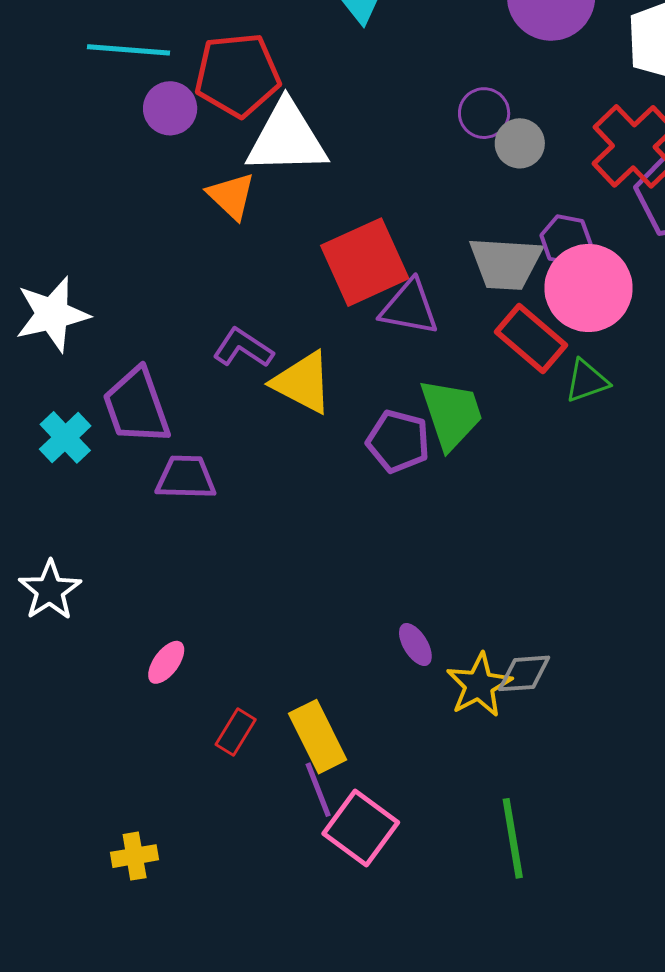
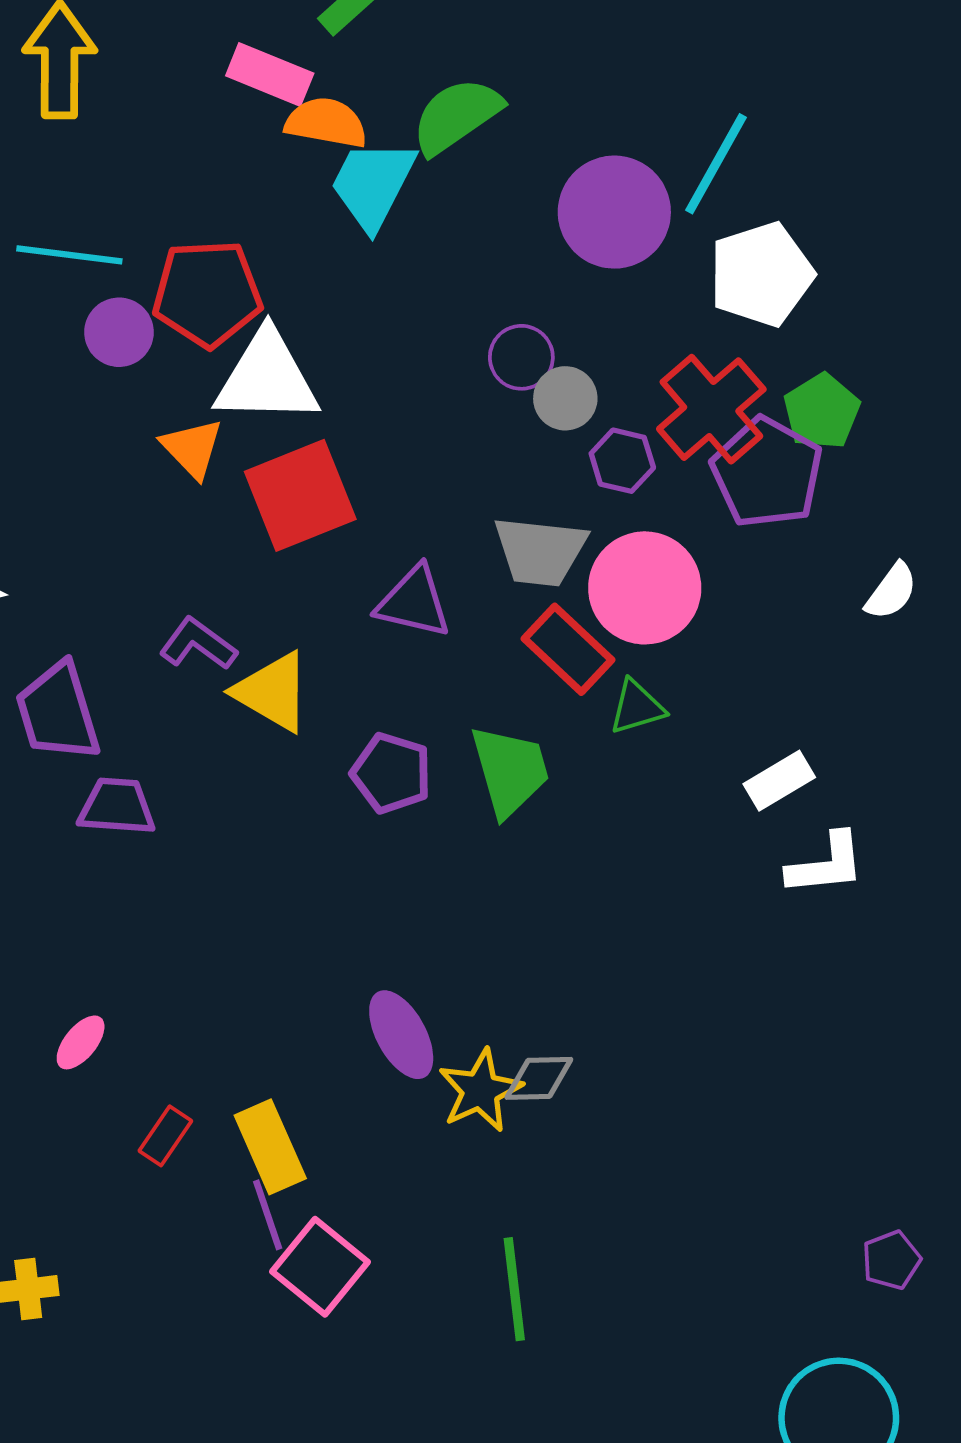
purple hexagon: (566, 240) -> (622, 461), moved
red square: (365, 262) -> (300, 495), moved
green trapezoid: (451, 414) -> (510, 771), moved
purple ellipse: (415, 644) -> (401, 1035), size x1.6

